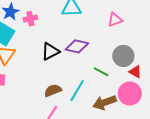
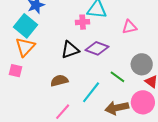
pink cross: (30, 19) -> (83, 22), moved
pink triangle: (115, 20) -> (129, 27), moved
brown semicircle: (53, 90) -> (59, 81), moved

